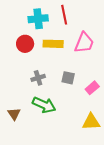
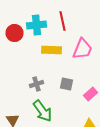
red circle: (25, 44) -> (14, 33), moved
green arrow: (44, 105) -> (42, 111), turned 30

